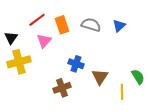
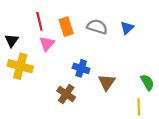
red line: (37, 20) -> (39, 21), turned -66
yellow cross: (19, 62) -> (20, 66), turned 30
brown cross: (62, 88) -> (66, 94), turned -36
yellow line: (122, 92) -> (139, 107), moved

